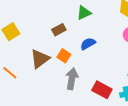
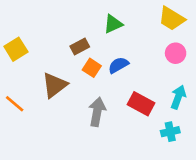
orange square: (64, 56) -> (92, 68), moved
red rectangle: (102, 90) -> (141, 104), moved

